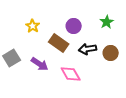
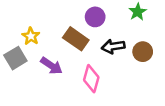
yellow star: (33, 26) -> (31, 36), moved
pink diamond: (71, 74) -> (91, 79), turned 45

